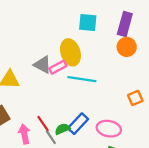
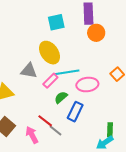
pink rectangle: (58, 67) -> (50, 81), moved
green semicircle: (62, 129) -> (61, 97), moved
pink ellipse: (109, 129) -> (87, 85), moved

